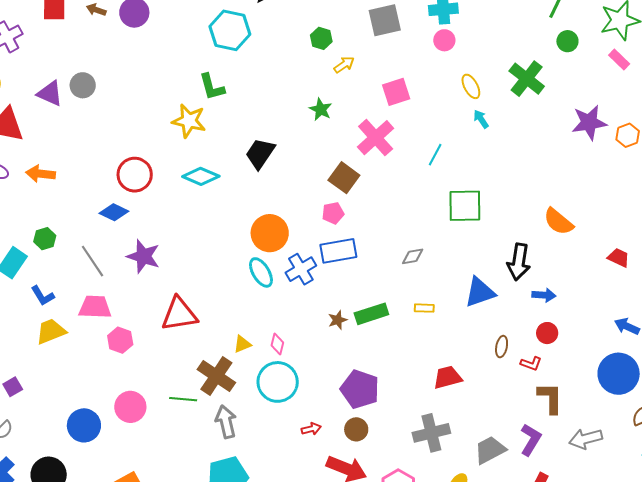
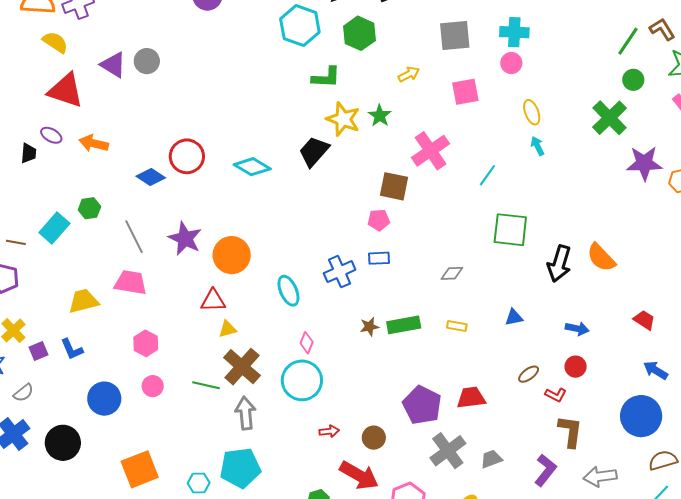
green hexagon: (321, 38) -> (359, 33), moved, size x1.5
green cross: (527, 79) -> (610, 118), moved
green L-shape: (212, 87) -> (326, 77), moved, turned -80
pink square: (396, 92) -> (465, 92), moved
yellow star: (189, 121) -> (343, 119), moved
brown square: (344, 178) -> (394, 186), turned -32
blue diamond: (114, 212) -> (151, 177), moved
orange circle: (270, 233) -> (232, 255), moved
blue rectangle: (338, 251) -> (379, 258), size x0.6
red trapezoid: (619, 258) -> (644, 320), moved
black arrow: (519, 262) -> (559, 264), moved
cyan ellipse: (261, 272) -> (288, 291), moved
blue triangle: (480, 292) -> (514, 317), size x0.6
blue L-shape: (43, 296) -> (72, 349), moved
red triangle: (179, 314) -> (213, 301), size x0.7
pink hexagon: (120, 340) -> (146, 343), moved
yellow triangle: (242, 344) -> (228, 329), moved
brown ellipse: (502, 347) -> (529, 374), turned 35
purple pentagon: (360, 389) -> (422, 405), moved
pink circle: (130, 407) -> (153, 386), size x0.7
gray cross: (431, 433) -> (448, 451), turned -30
gray trapezoid: (490, 450) -> (491, 459), moved, size x0.7

